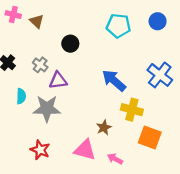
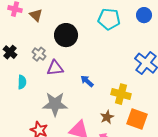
black circle: (70, 44) -> (66, 35), size x1.5
blue arrow: (114, 81) -> (87, 81), moved, size x0.6
gray star: (47, 108) -> (55, 104), moved
brown star: (104, 127) -> (107, 117), moved

